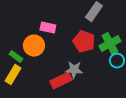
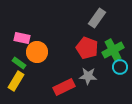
pink rectangle: (48, 28) -> (22, 38), moved
gray star: (74, 70) -> (88, 76), moved

